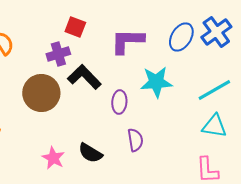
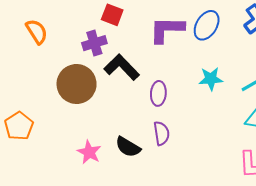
blue ellipse: (181, 37) -> (207, 25), moved
cyan star: (156, 82) -> (211, 79), moved, size x0.7
purple semicircle: (135, 140) -> (161, 133), moved

